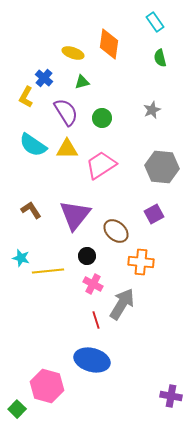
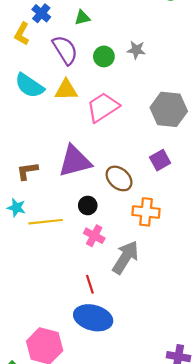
gray star: (152, 110) -> (136, 50), moved, turned 30
brown L-shape: (31, 210) -> (27, 171), moved, turned -65
purple triangle: (75, 215) -> (75, 161), turned 36
red line: (96, 320) -> (90, 284), moved

